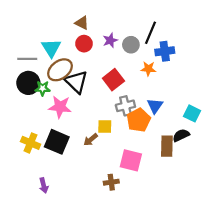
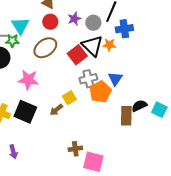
brown ellipse: (60, 70) -> (45, 48), moved
black triangle: (76, 82) -> (92, 46), moved
green star: (43, 88) -> (12, 41), moved
cyan square: (192, 113) -> (159, 110), moved
yellow square: (105, 127) -> (69, 98), turned -32
pink square: (131, 160) -> (93, 162), moved

